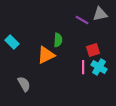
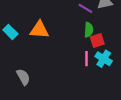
green semicircle: (58, 40) -> (89, 30), moved
orange triangle: (46, 55) -> (39, 30), moved, turned 30

